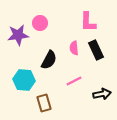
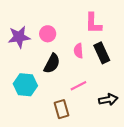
pink circle: (40, 23) -> (48, 34), moved
brown rectangle: (44, 103) -> (61, 109), moved

